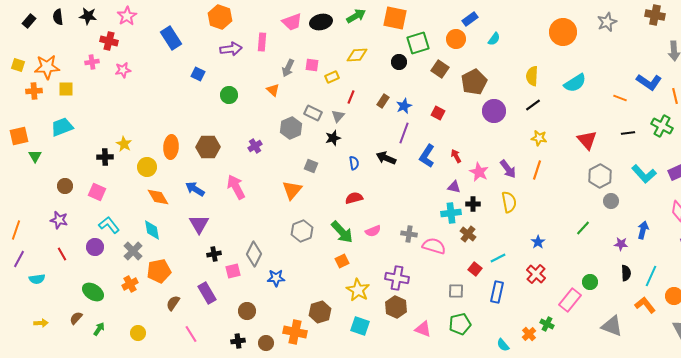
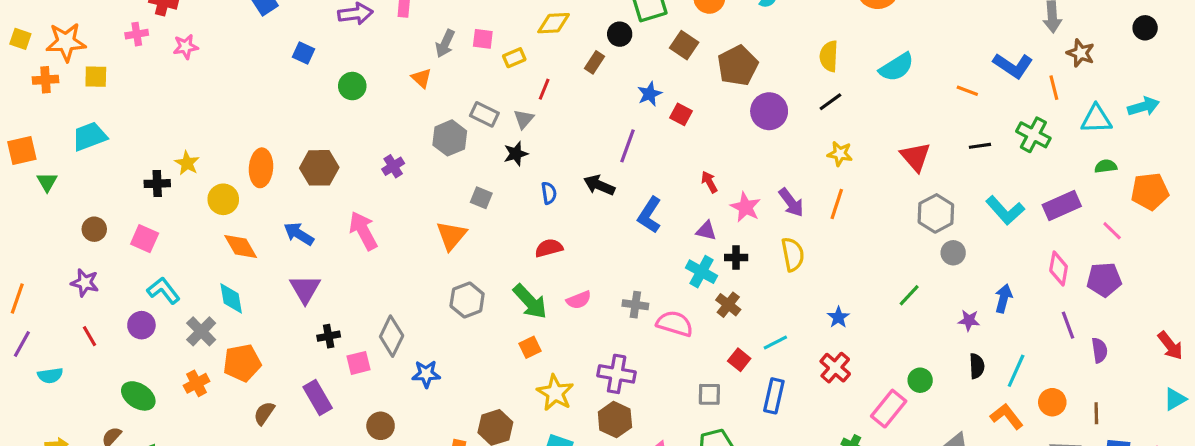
brown rectangle: (383, 101) -> (594, 62), moved
blue star: (404, 106) -> (650, 94), moved
blue L-shape: (427, 156) -> (650, 215), moved
cyan cross: (451, 213) -> (701, 272), turned 36

